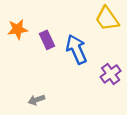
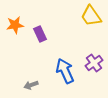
blue arrow: (76, 49) -> (65, 71), moved

